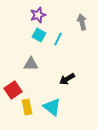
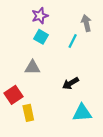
cyan line: (58, 39) -> (73, 41), moved
cyan triangle: (52, 107) -> (82, 113), moved, turned -42

